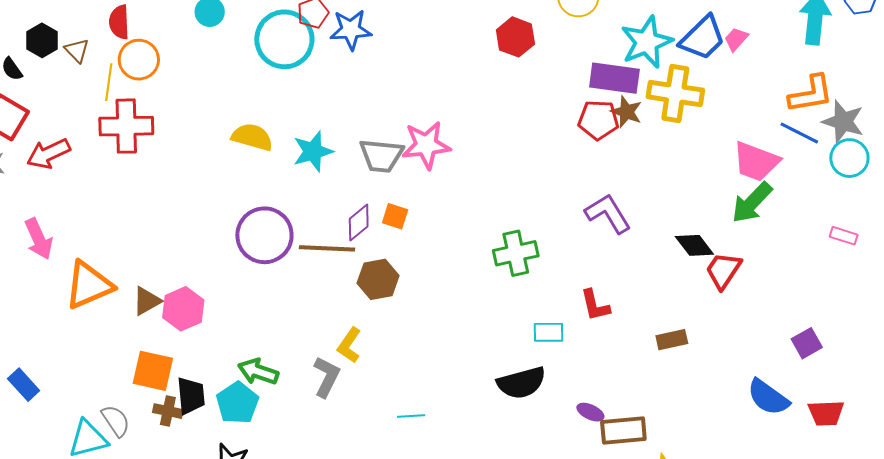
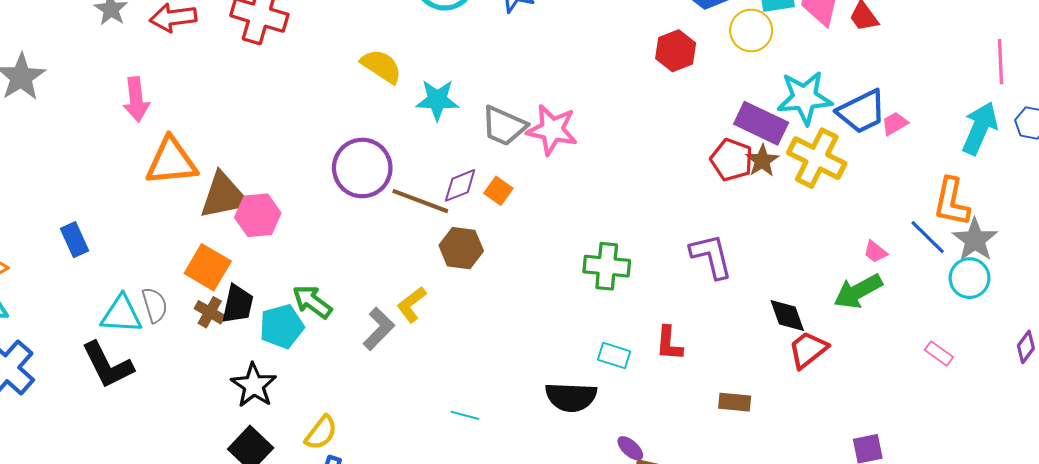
orange L-shape: (811, 94) -> (952, 202), turned 93
pink trapezoid: (756, 162) -> (875, 252), size x0.5
brown triangle: (147, 301) -> (224, 196), size x1.6
cyan line: (411, 416) -> (465, 415), moved

